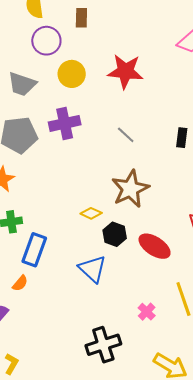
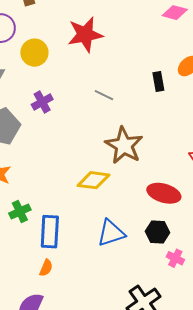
purple cross: (65, 123) -> (42, 102), size x0.7
yellow diamond: (91, 213) -> (94, 180), size x1.5
black hexagon: (115, 234) -> (157, 232), moved
blue triangle: (92, 269) -> (111, 233), turned -44

